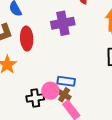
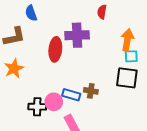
red ellipse: (27, 39) -> (55, 49), moved
brown cross: (64, 95) -> (91, 91), moved, turned -32

